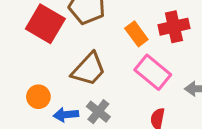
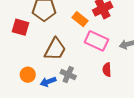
red square: (45, 24) -> (20, 27), size x0.7

